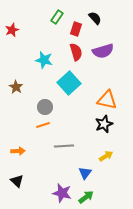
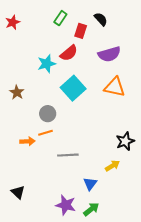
red star: (12, 30) -> (13, 22), moved
red semicircle: (76, 52) -> (69, 53), moved, turned 66
cyan star: (44, 60) -> (47, 64), turned -30
orange triangle: (107, 100) -> (115, 87), moved
black star: (104, 124) -> (125, 141), moved
orange arrow: (18, 151) -> (27, 141), moved

